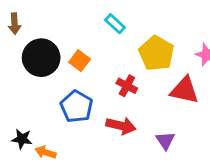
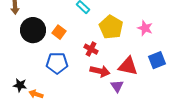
red triangle: (185, 90) -> (128, 66), moved
blue pentagon: (77, 106) -> (57, 63), turned -30
red arrow: (121, 126) -> (100, 71), moved

